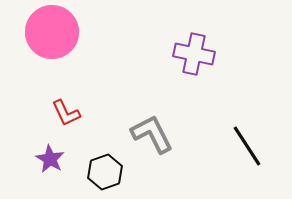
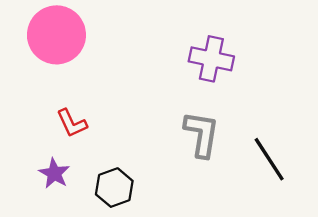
gray L-shape: (152, 134) -> (202, 134), moved, turned 36

